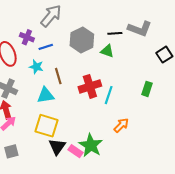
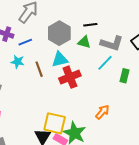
gray L-shape: (140, 29) -> (112, 43), moved
cyan triangle: (46, 95) -> (60, 59), moved
cyan line: (109, 95) -> (105, 63), moved, turned 30
yellow square: (47, 126) -> (55, 123), moved

